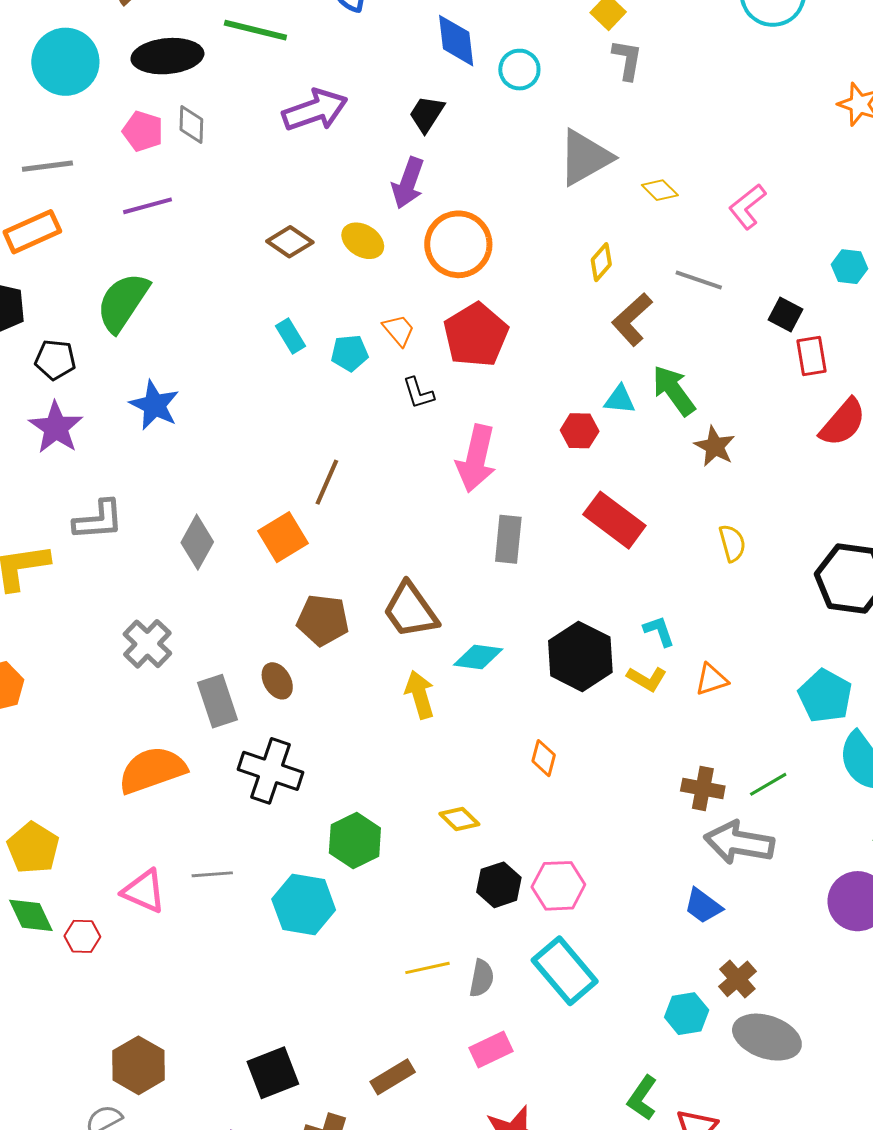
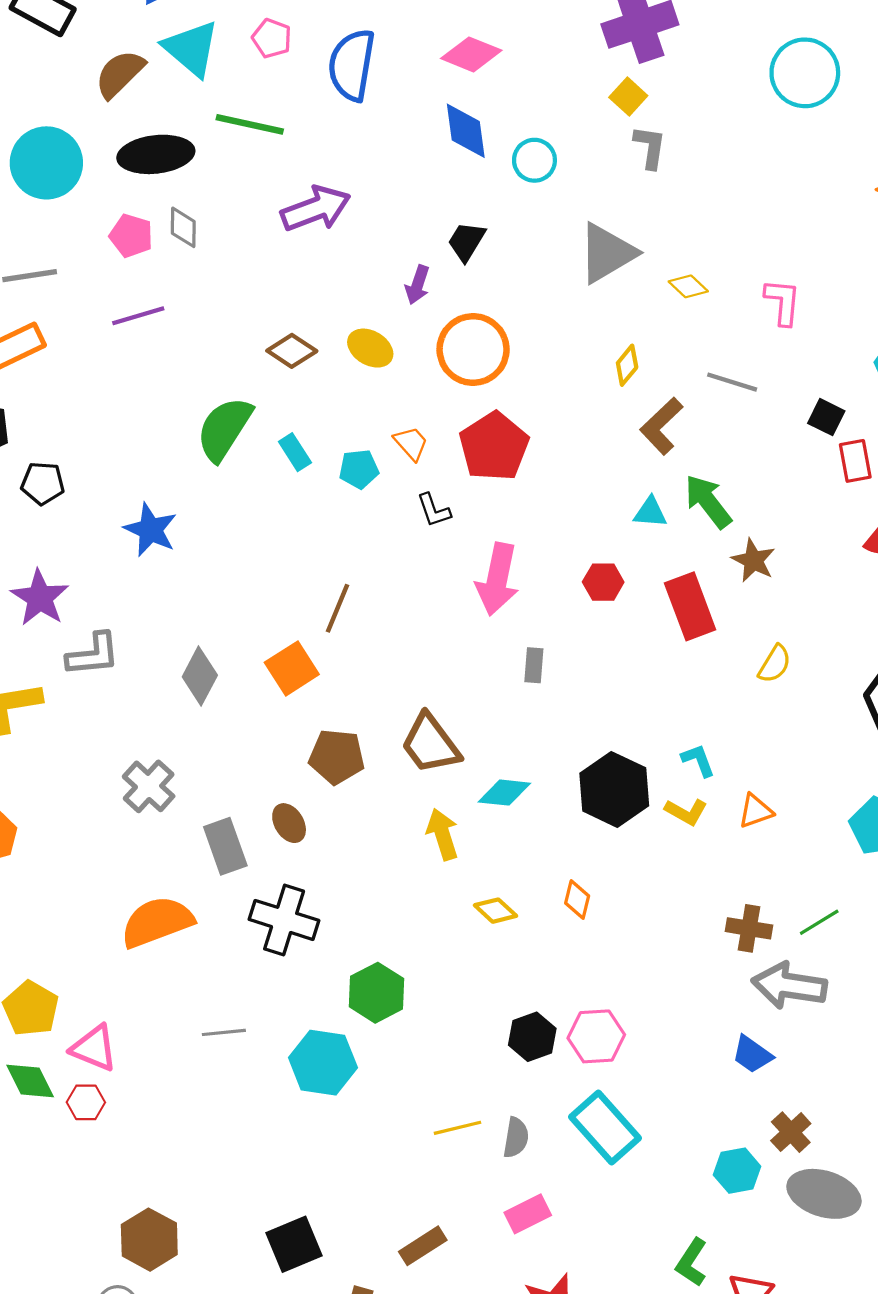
black trapezoid: (427, 114) -> (466, 241), moved
purple arrow: (408, 183) -> (417, 285), size x0.7
pink L-shape: (747, 207) -> (783, 302), turned 135
green semicircle: (123, 302) -> (224, 429), moved
purple star: (56, 428) -> (40, 598), moved
red hexagon: (580, 431) -> (603, 582), moved
red rectangle: (614, 520) -> (690, 606), moved, turned 34
gray rectangle: (508, 539) -> (534, 665), size x0.7
yellow semicircle: (732, 543) -> (775, 664), turned 48
yellow diamond: (459, 819) -> (496, 911), moved
pink triangle: (144, 891) -> (94, 1048), moved

